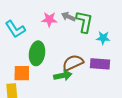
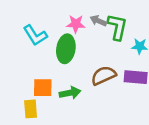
green ellipse: (37, 53) -> (66, 49), moved
green arrow: (63, 76) -> (70, 93), moved

